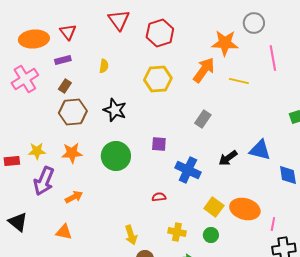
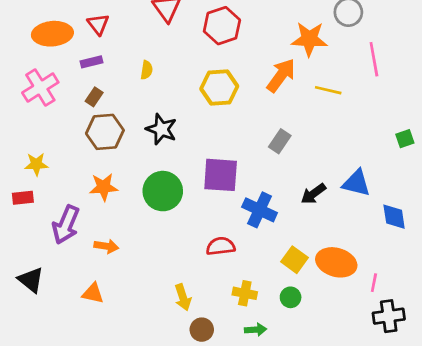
purple square: (159, 144) -> (221, 175), size x1.8
yellow star: (37, 151) -> (36, 164), moved
orange arrow: (74, 197) -> (106, 246), turned 36
red semicircle: (159, 197) -> (221, 246), size x1.5

